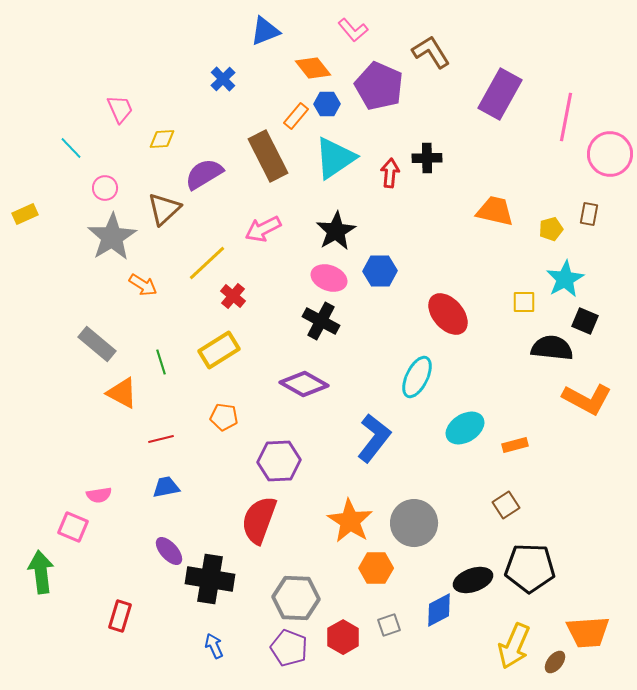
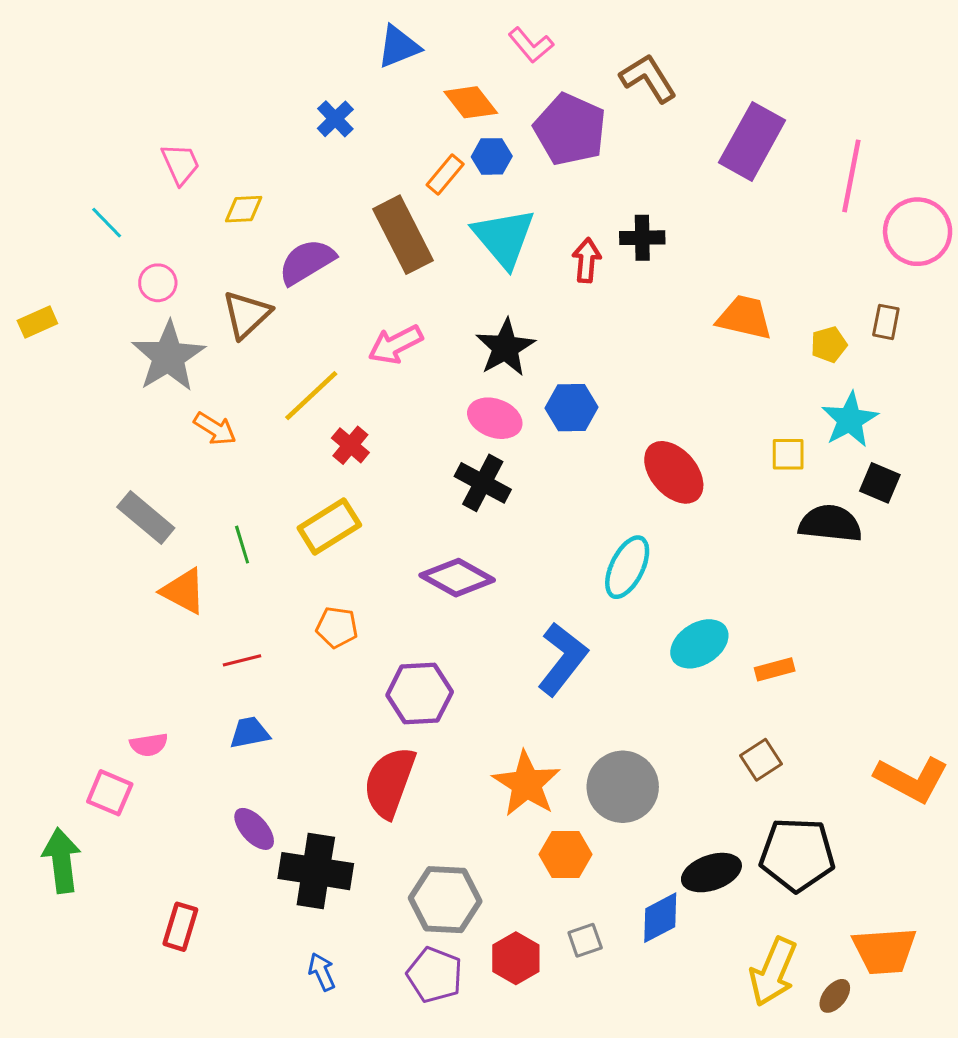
cyan triangle: (335, 158) -> (504, 238), turned -36
orange L-shape: (587, 399) -> (912, 779), moved

